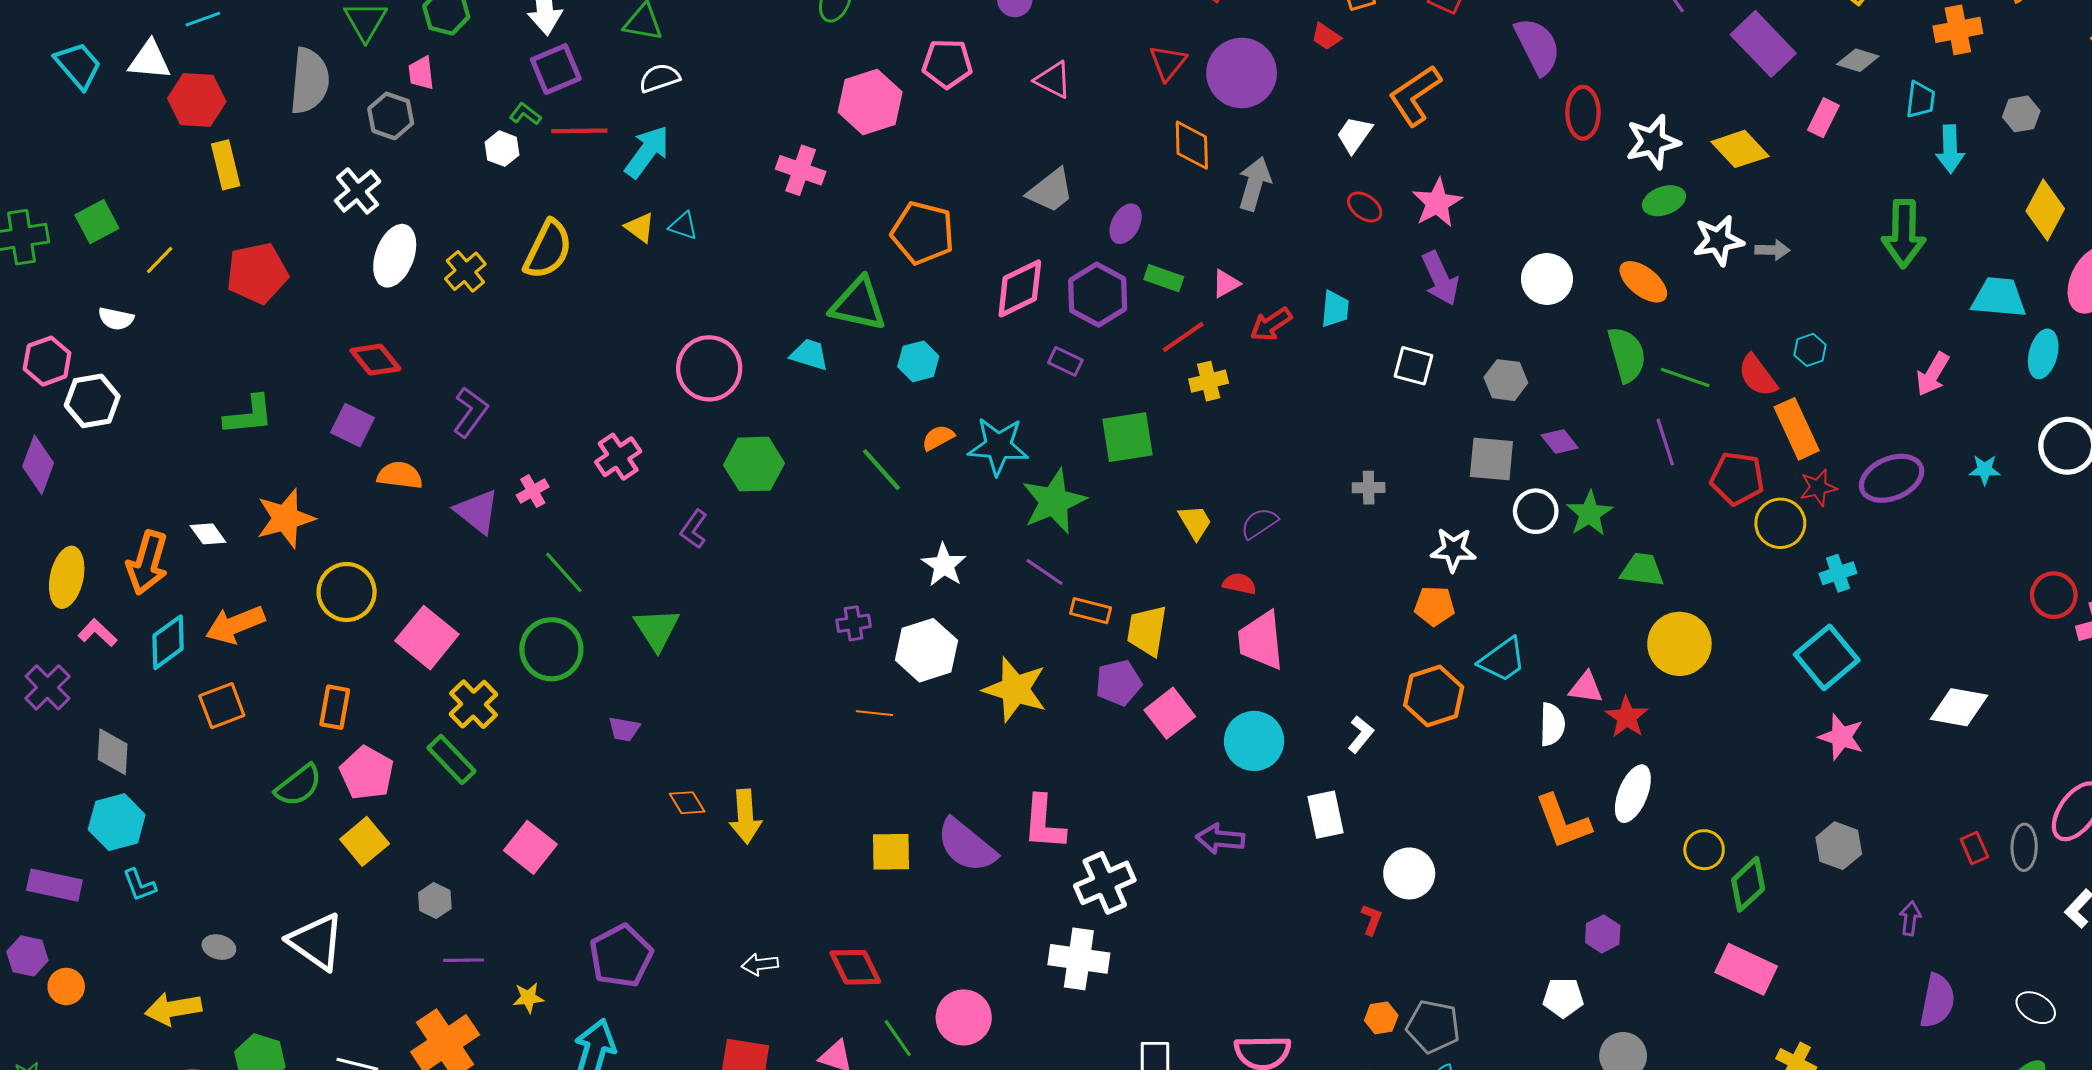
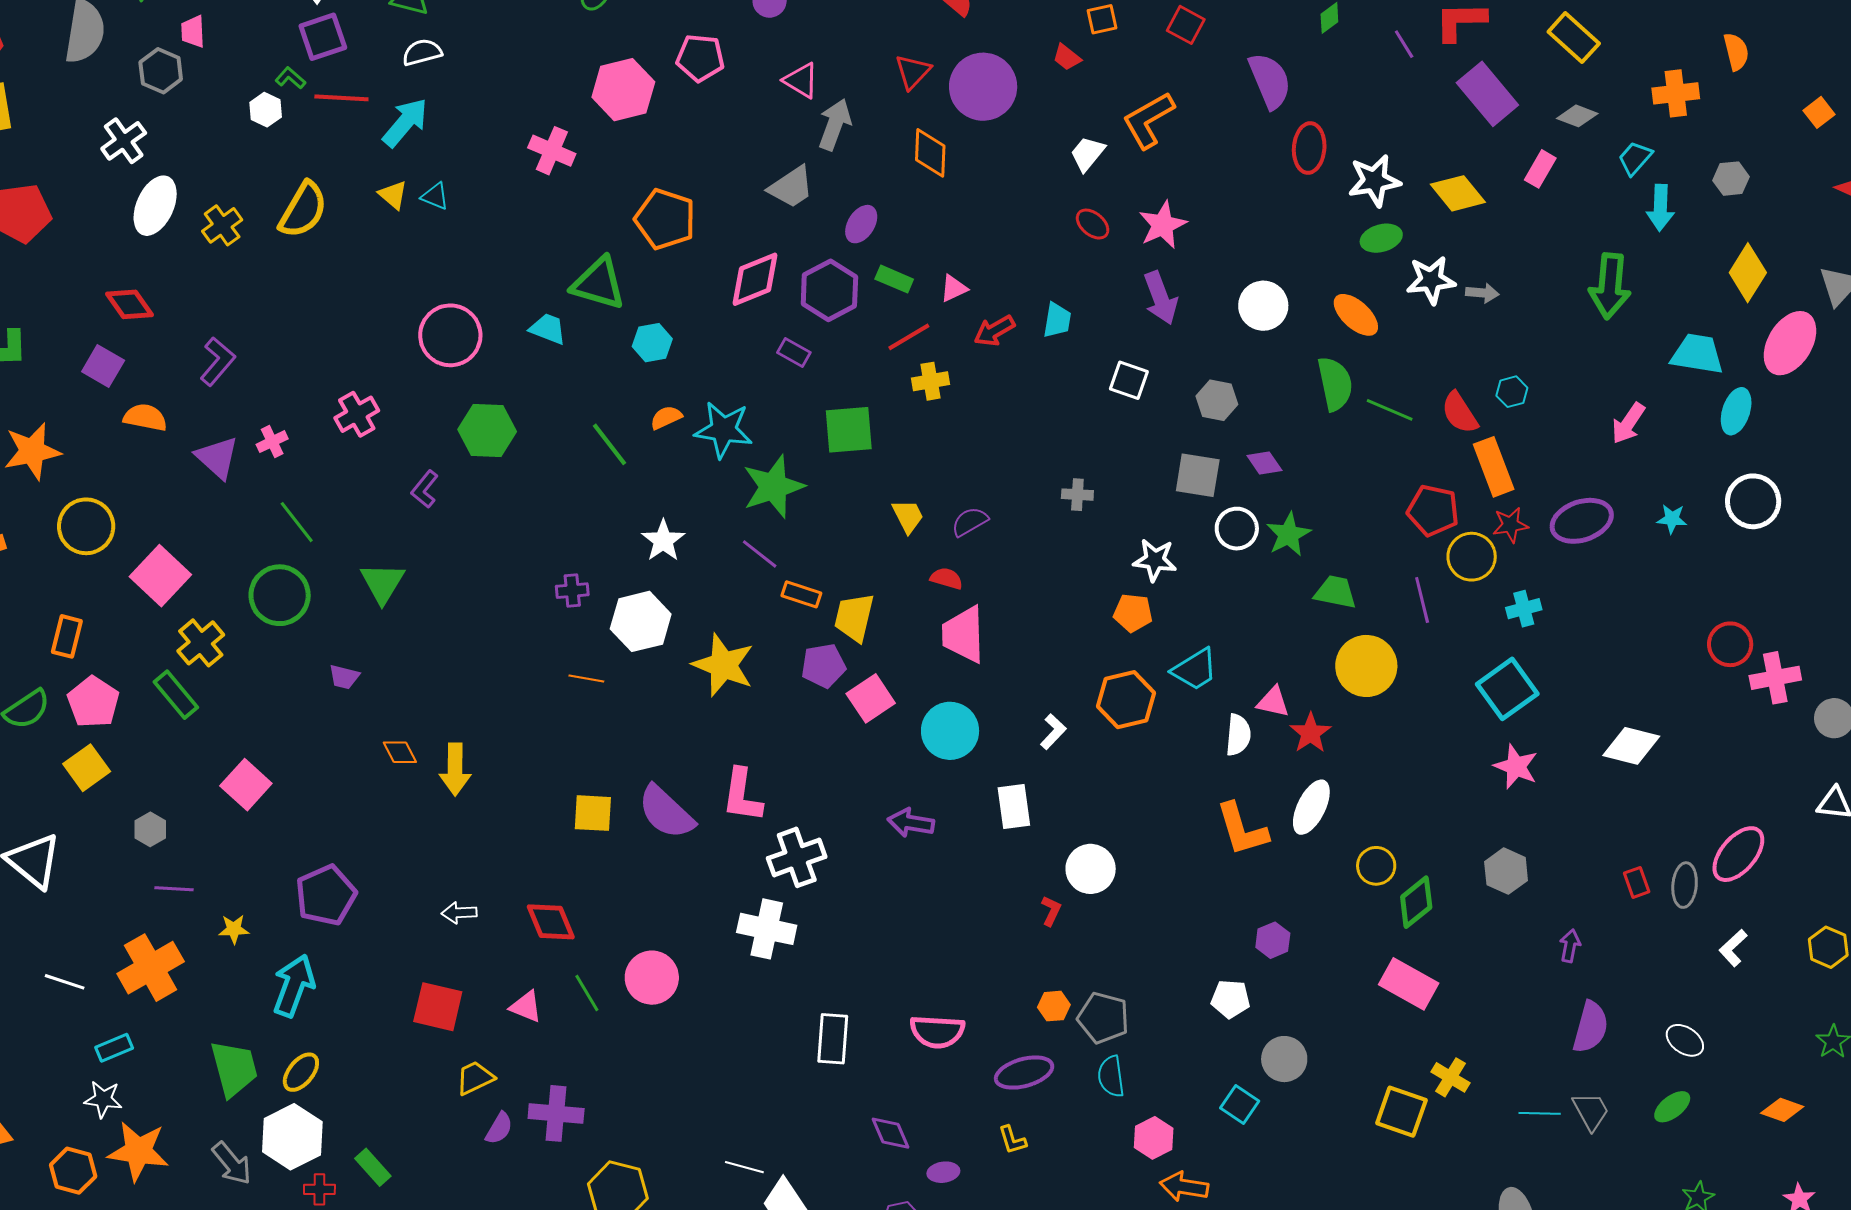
cyan trapezoid: (1920, 100) -> (1635, 158), turned -150
gray arrow: (1255, 184) -> (835, 124), moved
purple line: (1665, 442) -> (1422, 600), moved

